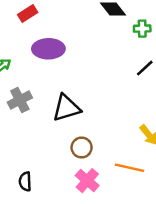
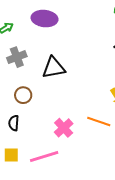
brown circle: (82, 148) -> (23, 95), moved

